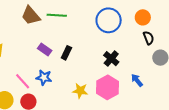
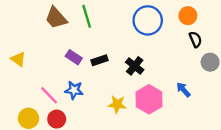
green line: (57, 15) -> (87, 16), turned 72
black rectangle: (66, 53) -> (100, 60), turned 48
black cross: (111, 59) -> (135, 66), moved

